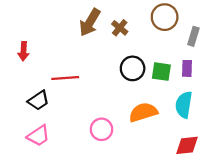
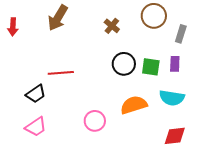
brown arrow: (90, 22) -> (58, 18), moved
red arrow: (24, 51) -> (13, 27), moved
cyan semicircle: (184, 105) -> (172, 98), turned -90

